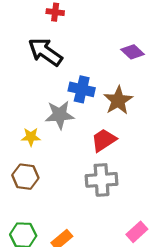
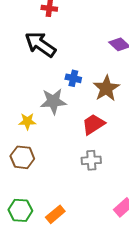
blue cross: (82, 89) -> (73, 78), size x0.7
gray cross: (102, 180) -> (91, 160), size x0.7

